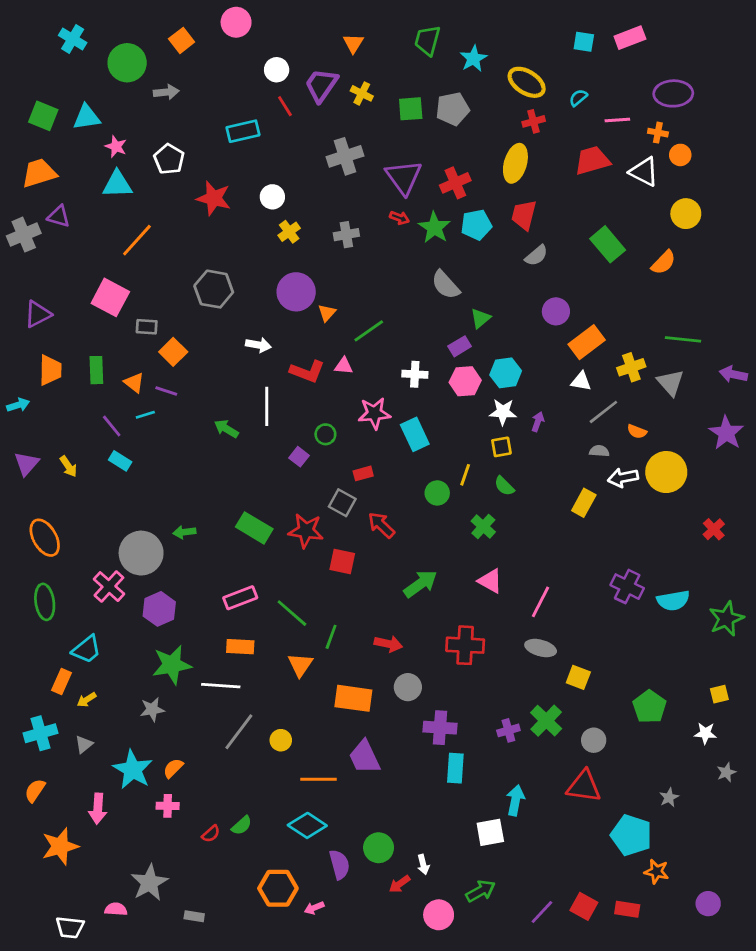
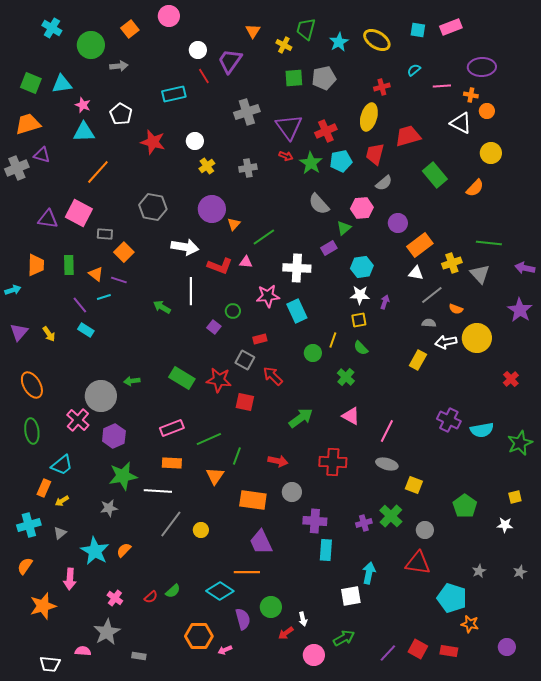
yellow ellipse: (527, 82) -> (377, 40), moved
yellow cross: (362, 93) -> (284, 45), moved
red trapezoid: (592, 161) -> (408, 136), moved
purple triangle: (38, 314) -> (48, 219), moved, turned 35
white arrow: (258, 345) -> (185, 247), size x1.5
white cross: (415, 374) -> (297, 268), size x1.5
pink hexagon: (465, 381) -> (362, 208), moved
green line: (292, 613) -> (209, 439), turned -65
gray star: (726, 772) -> (520, 572), moved
orange line: (318, 779) -> (247, 572), moved
pink cross: (168, 806) -> (115, 598), moved, turned 35

